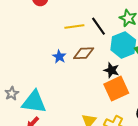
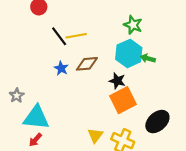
black line: (98, 26) -> (59, 36), moved
gray star: (12, 93) -> (17, 96), moved

